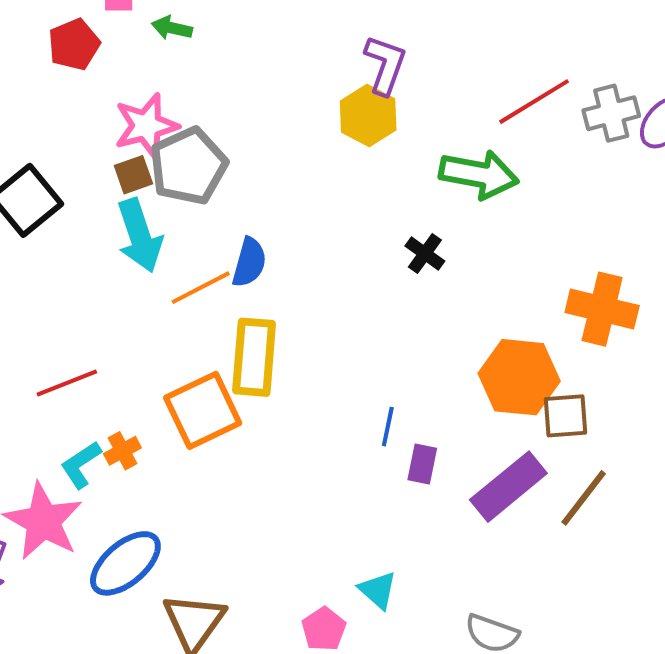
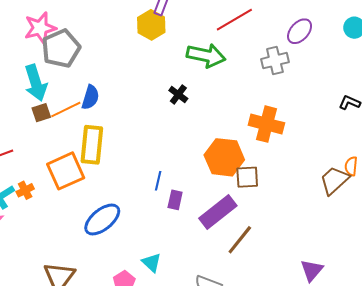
gray cross: (611, 113) -> (275, 61), moved
brown square: (133, 175) -> (41, 113), moved
brown line: (584, 498) -> (240, 240), moved
blue ellipse: (125, 563) -> (102, 220), moved

